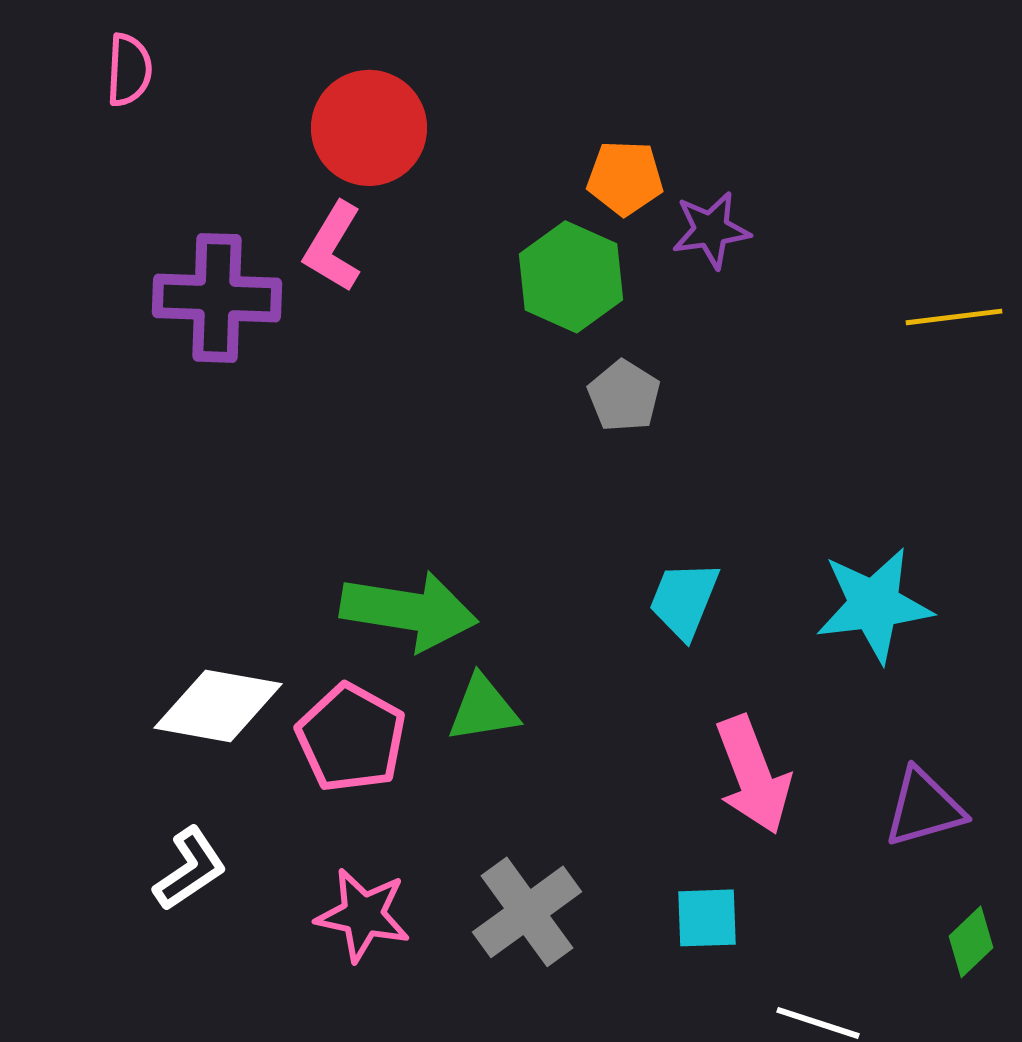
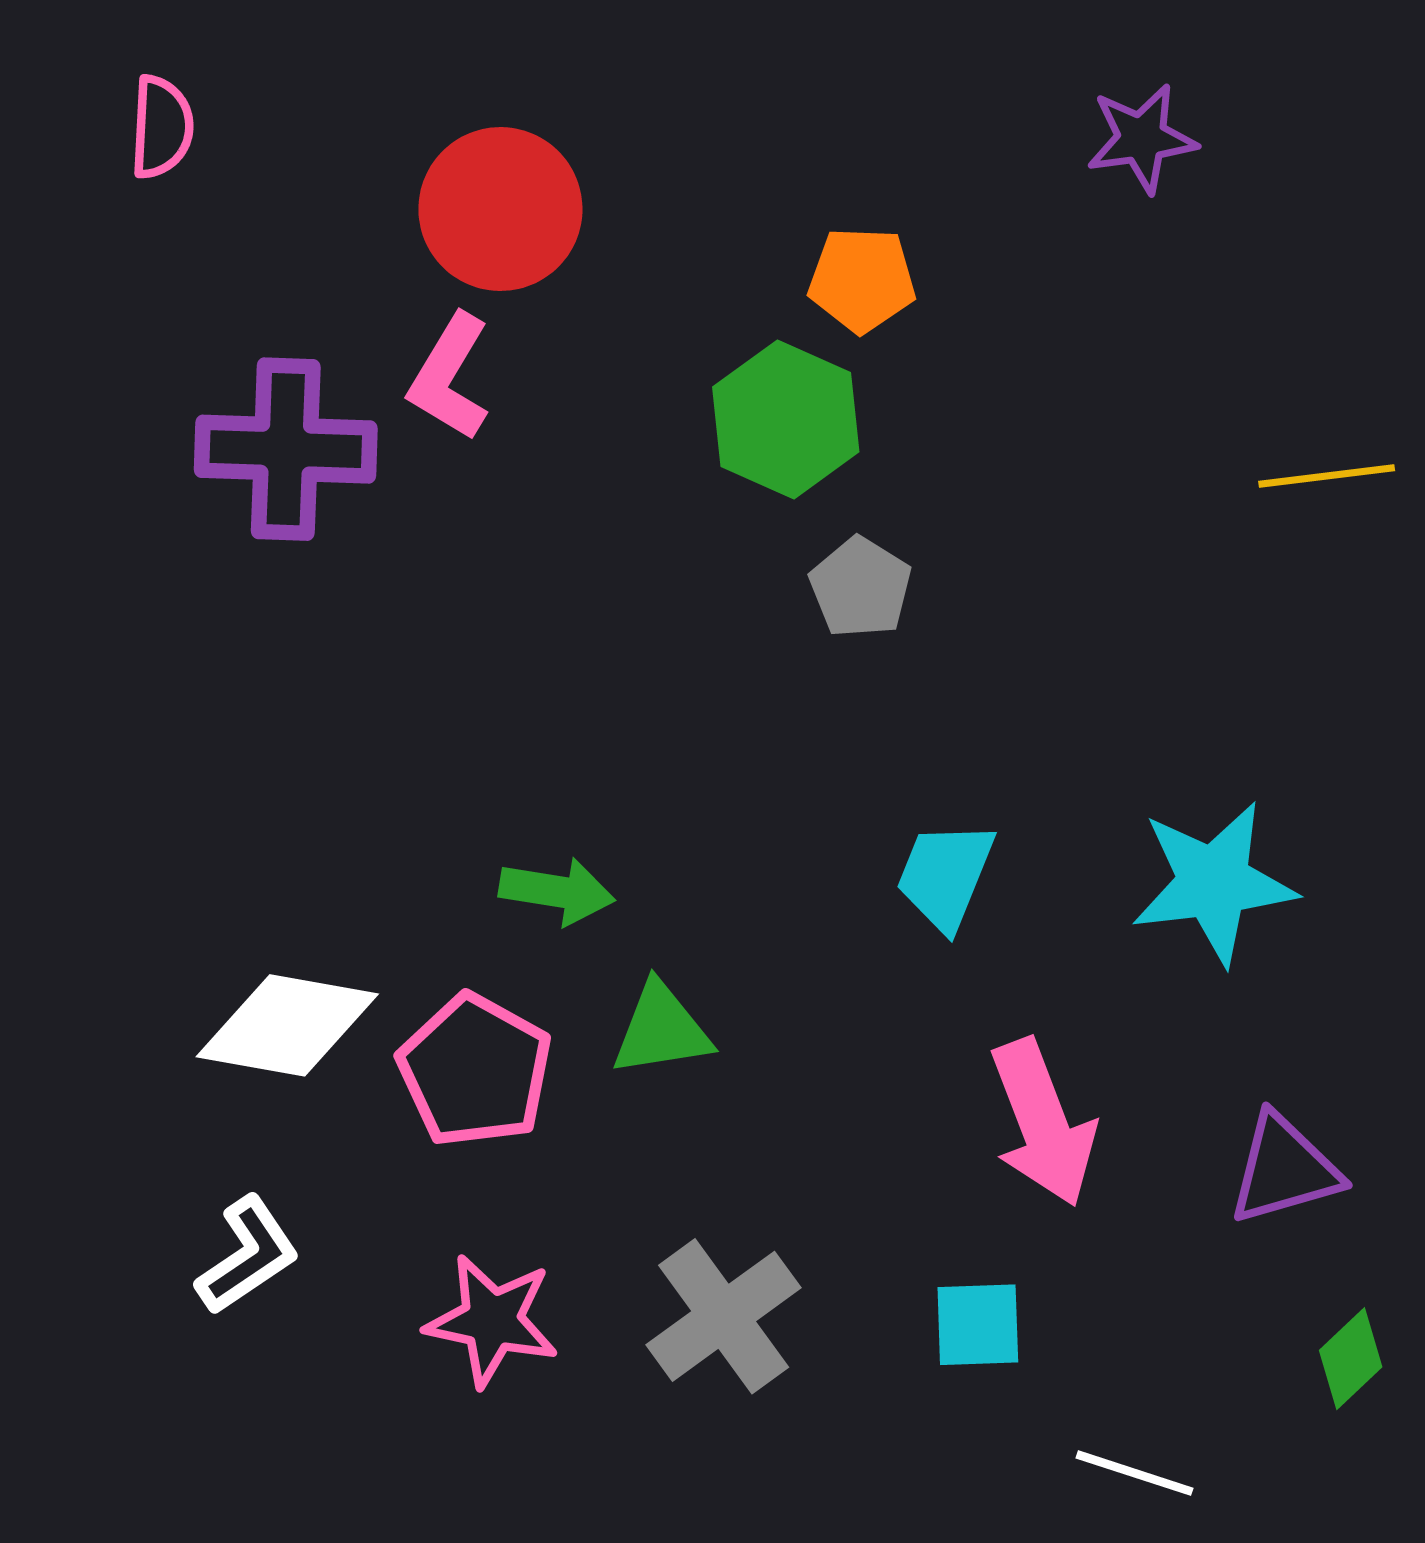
purple star: (711, 230) -> (1142, 138), moved
green arrow: (409, 611) -> (557, 891), size x0.6

